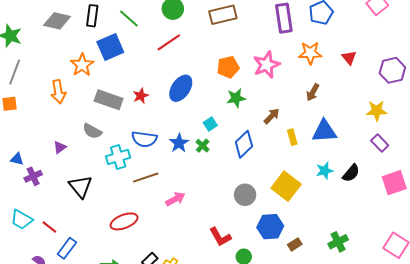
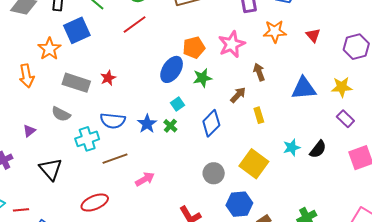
blue ellipse: (181, 88) -> (172, 69), moved
brown arrow: (313, 92) -> (259, 72), moved, turned 132
blue triangle: (324, 131) -> (304, 88), moved
red line: (49, 227) -> (21, 210), turned -42

